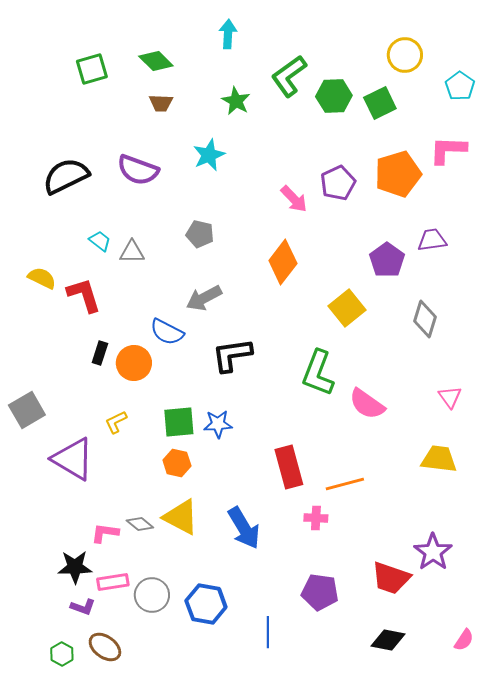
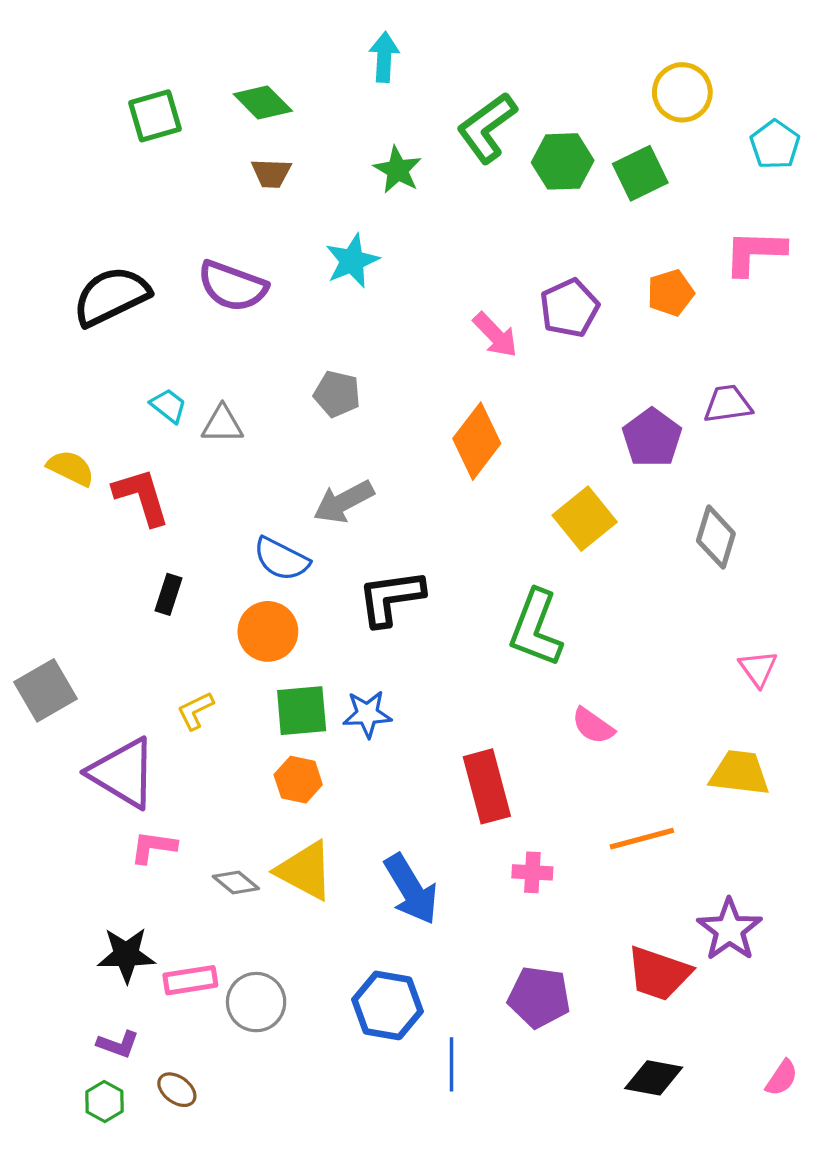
orange pentagon: (398, 174) -> (671, 293), size x0.6
orange circle: (134, 363) -> (268, 631), moved
pink semicircle: (367, 404) -> (593, 726), moved, size x0.7
orange line: (345, 484) -> (642, 839), moved
pink L-shape: (105, 533) -> (153, 847), moved
blue hexagon: (206, 604) -> (387, 1005), moved
purple L-shape: (83, 607) -> (118, 1044), moved
brown ellipse: (105, 647) -> (177, 1090), size x0.7

